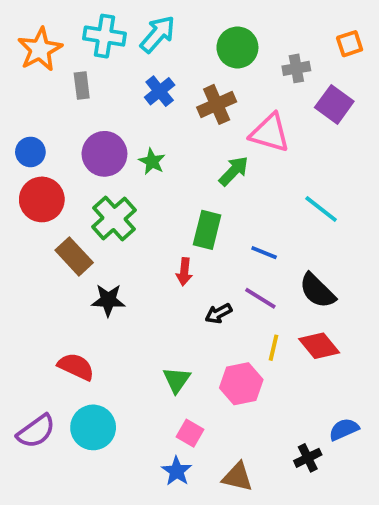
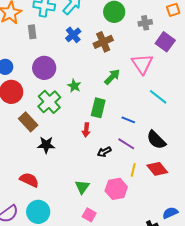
pink triangle: (270, 133) -> (142, 64), moved, turned 40
green star: (152, 161) -> (74, 86), moved

